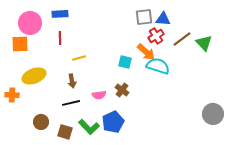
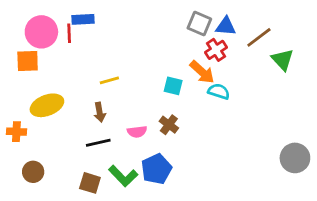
gray square: (144, 17) -> (199, 24), turned 30
red line: (60, 38) -> (69, 33), moved
brown line: (182, 39) -> (259, 37), moved
cyan semicircle: (158, 66) -> (219, 91), size x0.7
brown circle: (41, 122) -> (33, 172), moved

